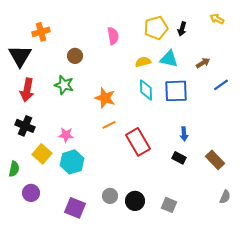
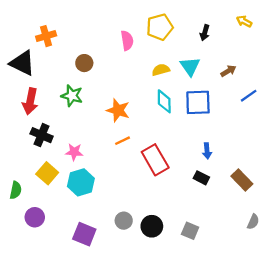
yellow pentagon: (156, 28) -> (160, 27), moved
black triangle: (20, 56) -> (22, 63), turned -35
cyan triangle: (169, 59) -> (190, 66), turned 42
black cross: (25, 126) -> (42, 135), moved

